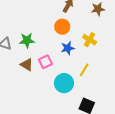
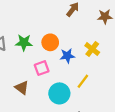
orange circle: (62, 27) -> (50, 42), moved
brown triangle: (27, 65) -> (22, 88), moved

